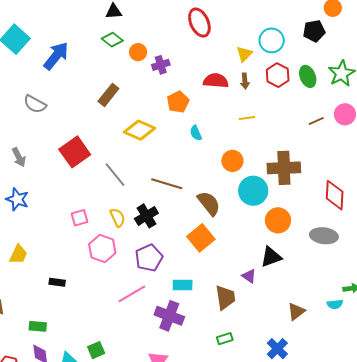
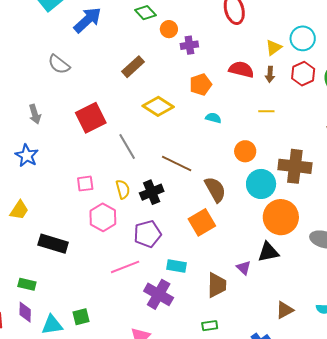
cyan semicircle: (196, 133) -> (213, 118), turned 119
orange circle: (278, 220) -> (281, 217), size x1.4
black rectangle: (57, 282) -> (53, 244), size x1.8

